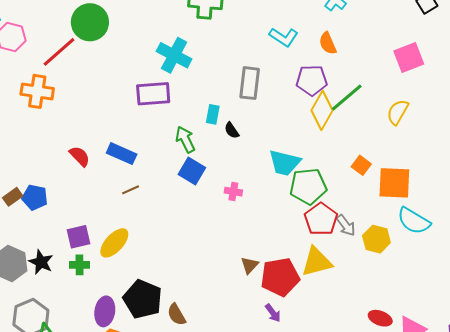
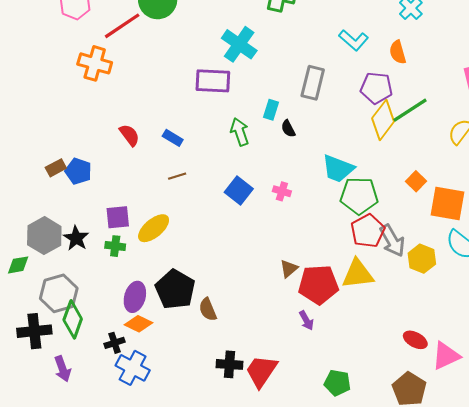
blue rectangle: (122, 154) -> (173, 138), size x0.7
blue square: (192, 171) -> (239, 191), moved
gray arrow: (346, 225) -> (392, 241), size x1.4

